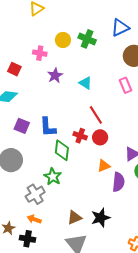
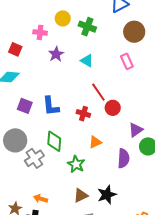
green cross: (87, 39) -> (87, 27), moved
red circle: (100, 137) -> (113, 108), moved
green diamond: (62, 150) -> (54, 141), moved
orange triangle: (104, 166) -> (95, 142), moved
green star: (53, 177) -> (76, 164), moved
gray cross: (35, 194) -> (34, 158), moved

